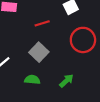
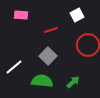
green semicircle: (32, 80) -> (42, 81), size x1.5

